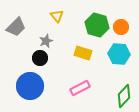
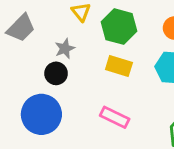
green hexagon: (97, 25) -> (119, 27), moved
pink rectangle: (80, 88) -> (115, 117), turned 54

